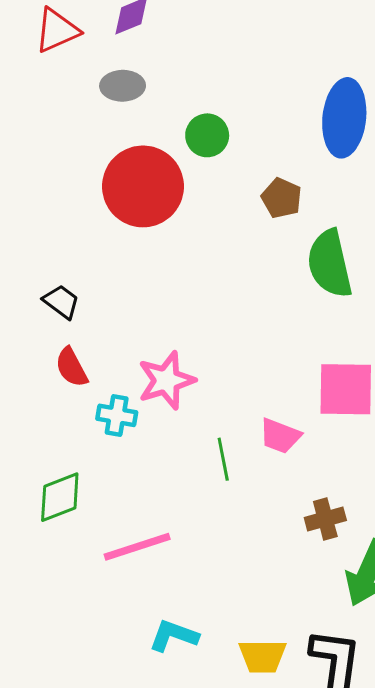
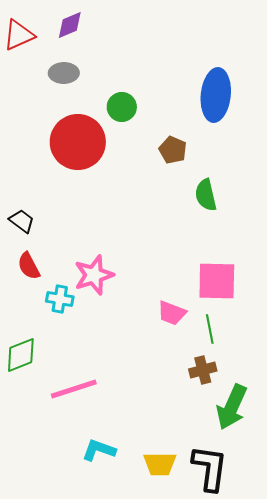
green semicircle: (330, 264) -> (206, 195), size x0.7
green line: (223, 459) -> (210, 329), moved

